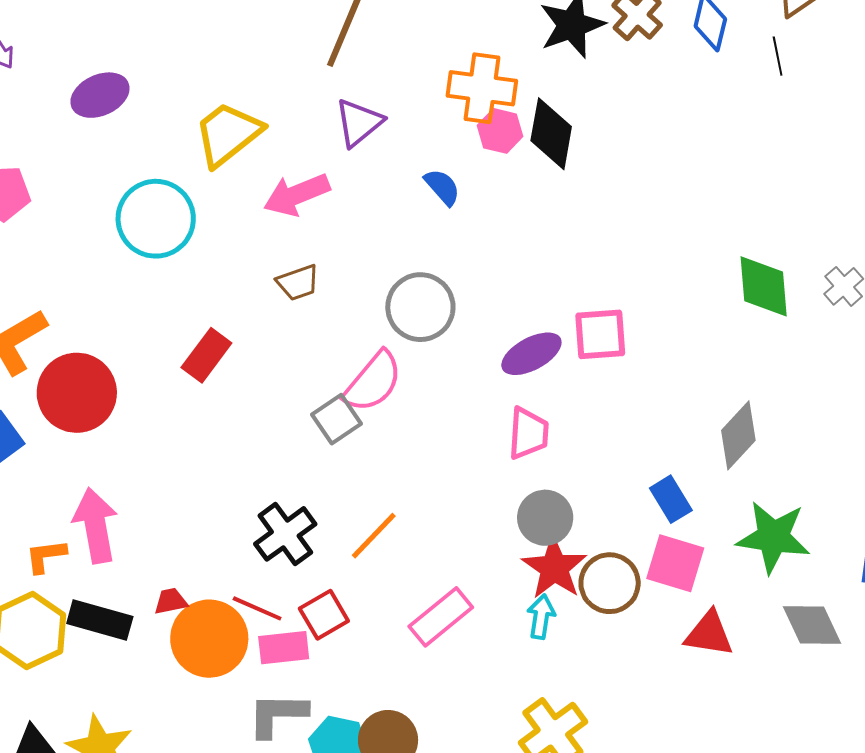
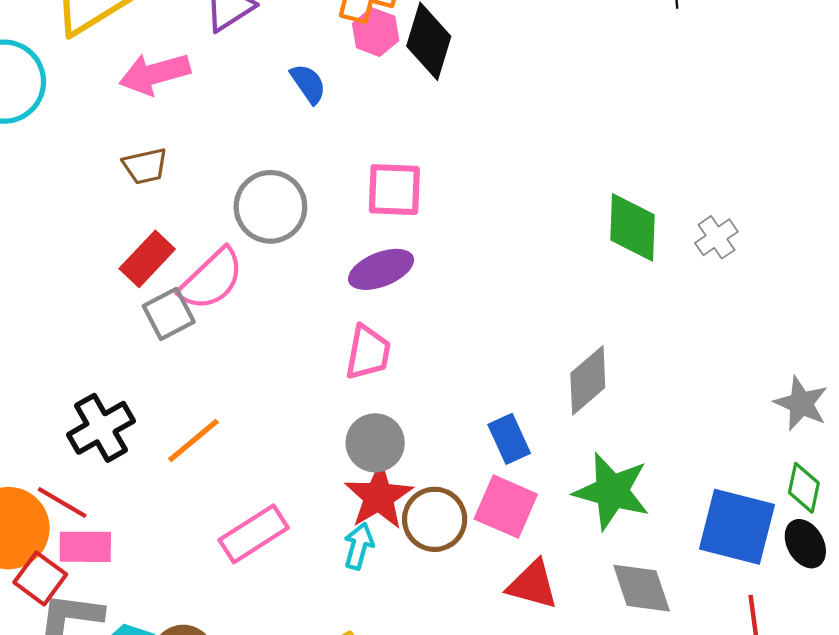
pink square: (600, 334) -> (394, 190), moved
red rectangle: (206, 355) -> (147, 259), moved
red square: (324, 615) -> (40, 578), moved, turned -30

